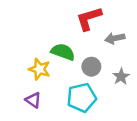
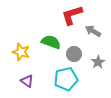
gray arrow: (115, 38) -> (93, 31), turned 42
yellow star: (39, 69) -> (21, 52), moved

